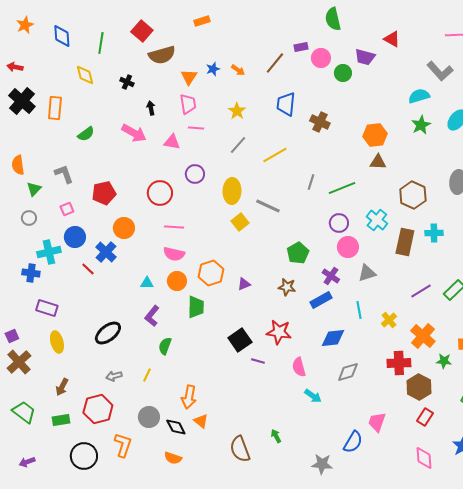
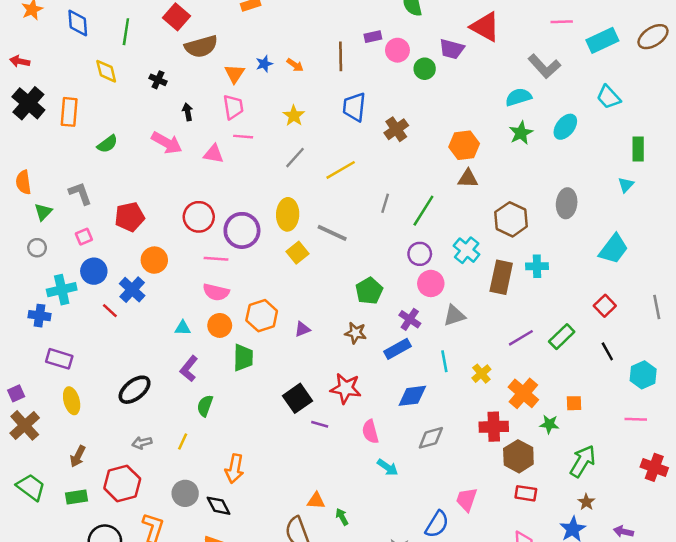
red triangle: (392, 39) -> (485, 27), size x1.5
brown line: (275, 63) -> (341, 56), turned -40
brown cross: (320, 122) -> (396, 129), turned 30
purple circle: (195, 174) -> (242, 230), moved, size x1.5
green line: (342, 188) -> (423, 211), turned -36
red rectangle: (425, 417) -> (526, 493), turned 66
orange triangle: (201, 421) -> (316, 501), moved, turned -35

